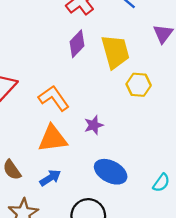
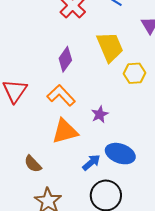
purple diamond: (77, 44) -> (65, 59), moved
blue arrow: (50, 178) -> (91, 162), moved

